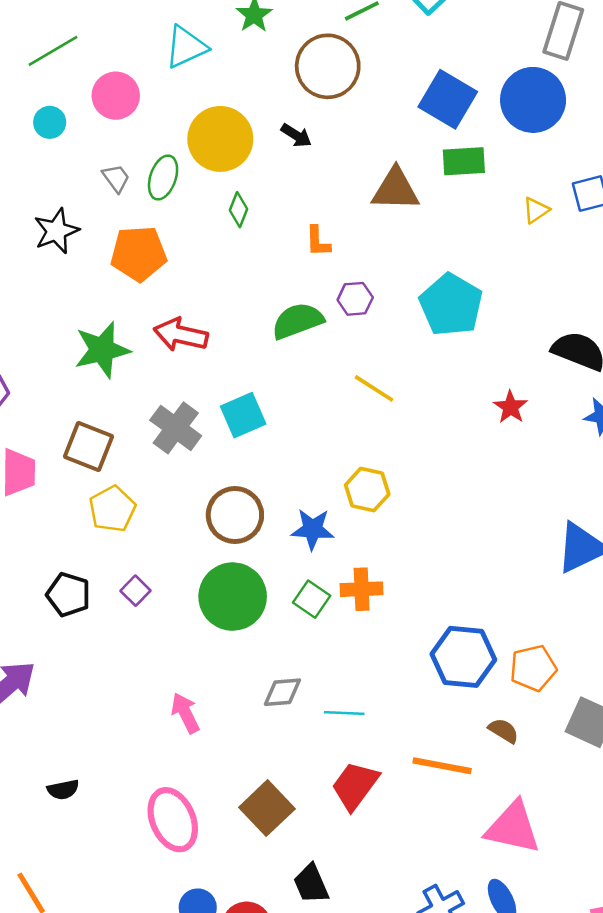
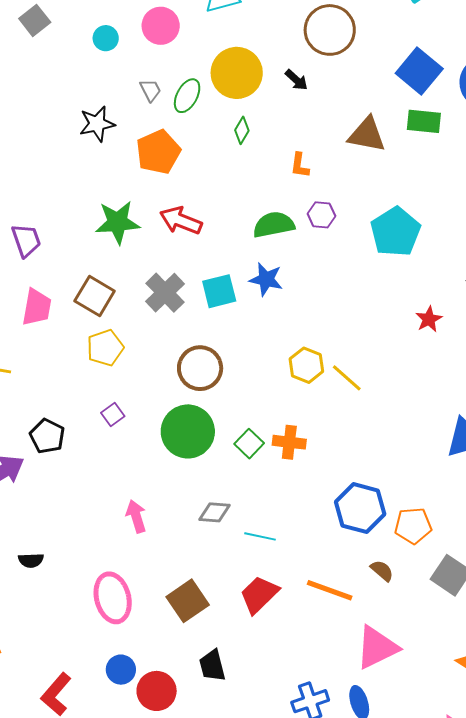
orange pentagon: (139, 254) -> (158, 152), turned -30
yellow line: (374, 388) -> (347, 378), moved
blue star: (313, 529) -> (266, 279), moved
black pentagon: (68, 595) -> (47, 436), moved
pink triangle: (513, 828) -> (377, 647), turned -48

